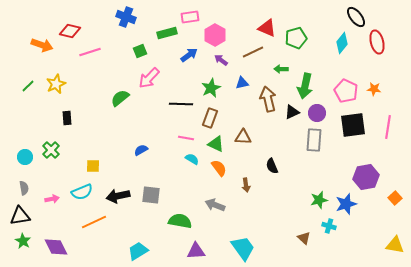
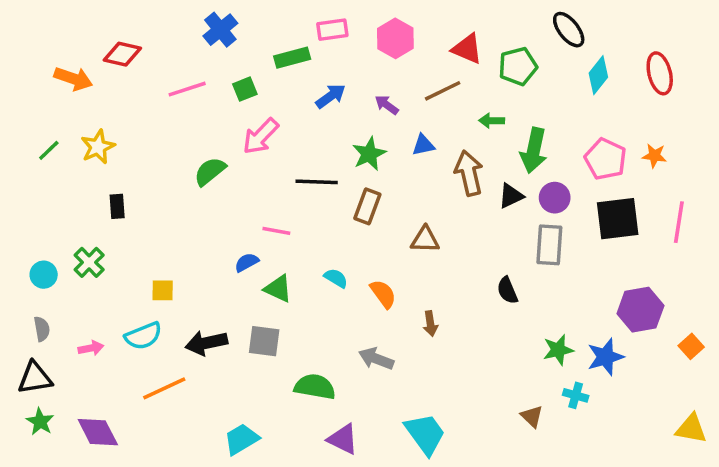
blue cross: (126, 17) -> (220, 30), turned 30
black ellipse: (356, 17) -> (569, 30), moved
pink hexagon: (215, 35) -> (395, 38), moved
pink line: (90, 52) -> (187, 89), moved
pink line: (186, 138) -> (276, 231), moved
green triangle: (216, 144) -> (278, 289), moved
black semicircle: (272, 166) -> (507, 290), moved
purple triangle: (196, 251) -> (343, 439), turned 30

